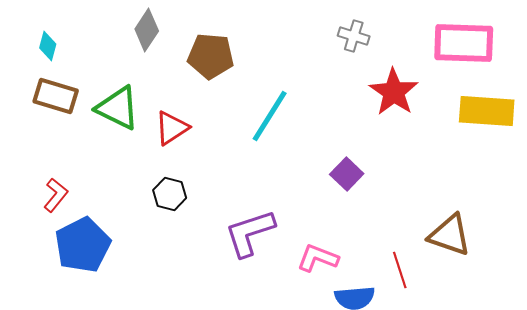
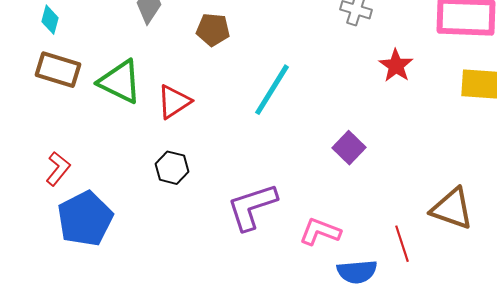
brown pentagon: (211, 56) -> (213, 30), size x0.7
red star: (394, 92) -> (396, 66), size x0.7

